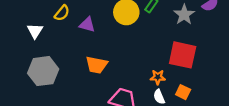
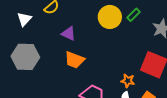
purple triangle: (87, 25) -> (69, 34), moved

